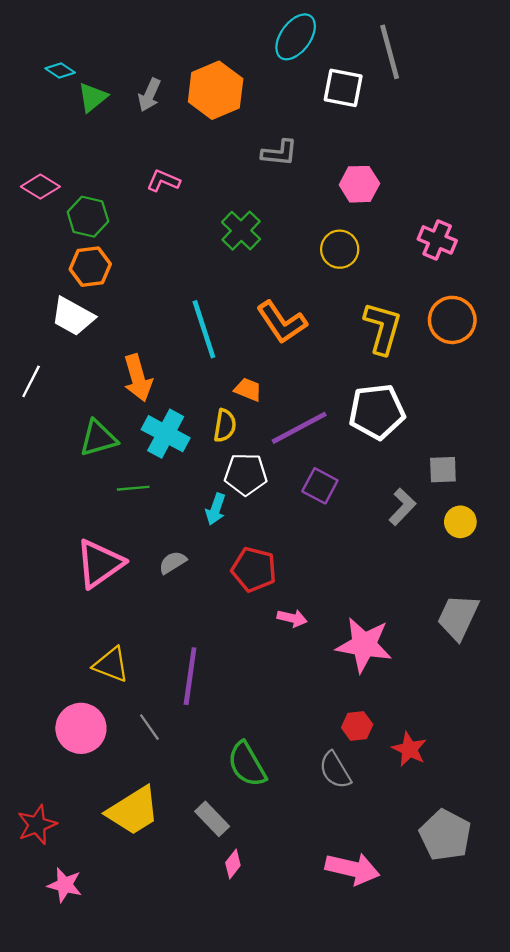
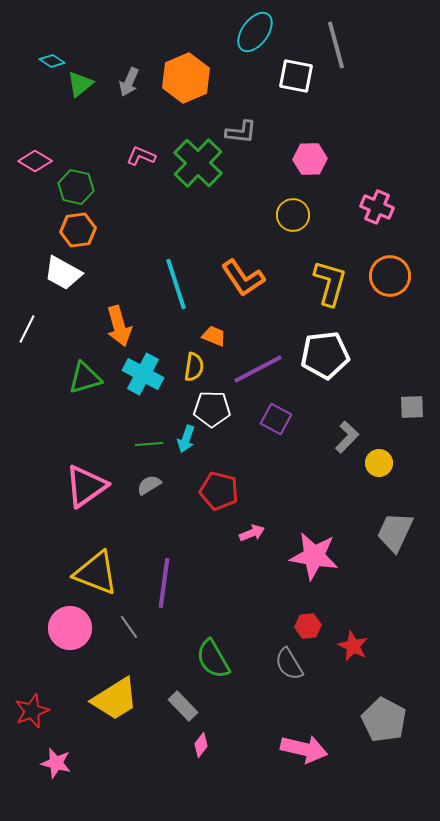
green cross: (241, 231) -> (198, 163), moved, size x1.4
gray square: (443, 470) -> (412, 407), moved
green line: (133, 488) -> (149, 444), moved
yellow circle: (460, 522) -> (379, 463), moved
pink arrow: (292, 618) -> (252, 533), turned -35
yellow triangle: (111, 665) -> (96, 573), size x1.4

